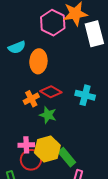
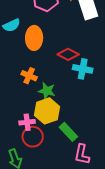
red diamond: (51, 92) -> (68, 54), moved
orange cross: (31, 99) -> (29, 76), turned -35
yellow hexagon: (47, 149) -> (47, 111), moved

